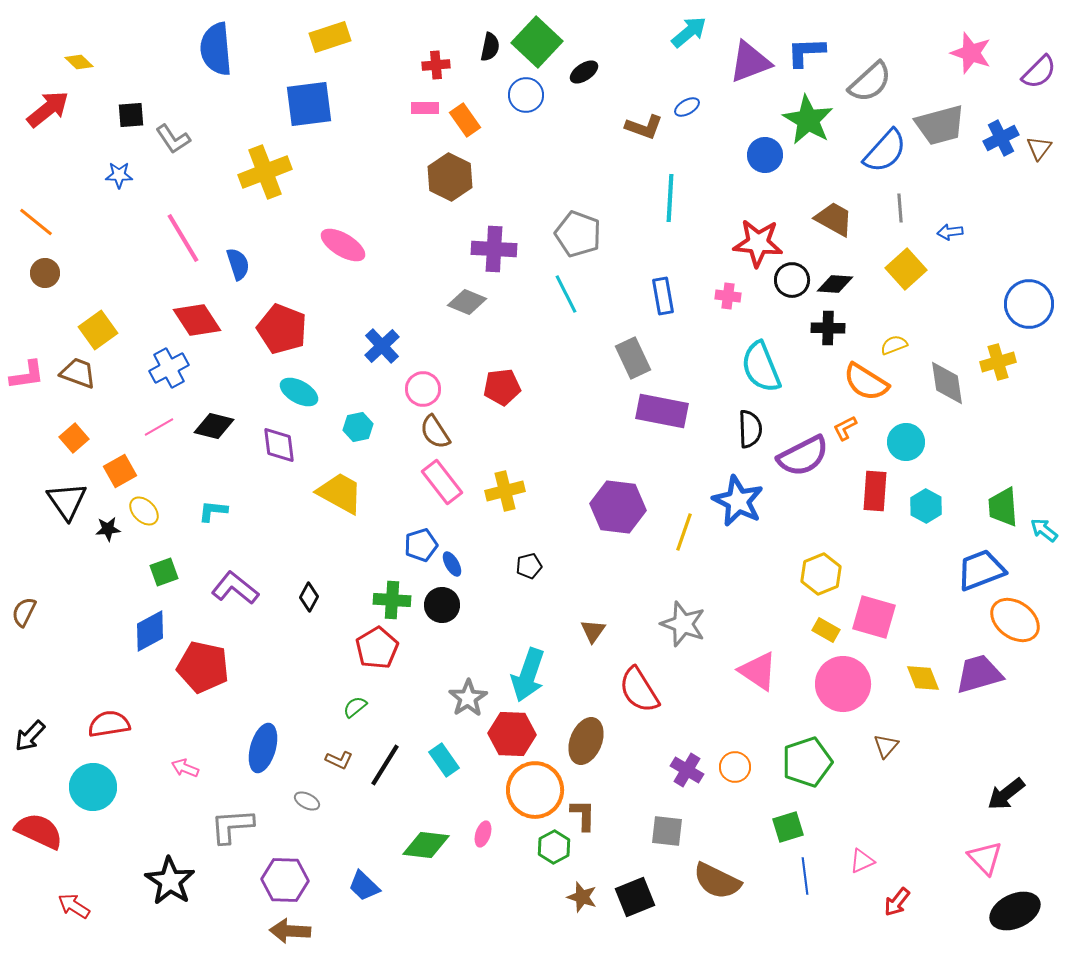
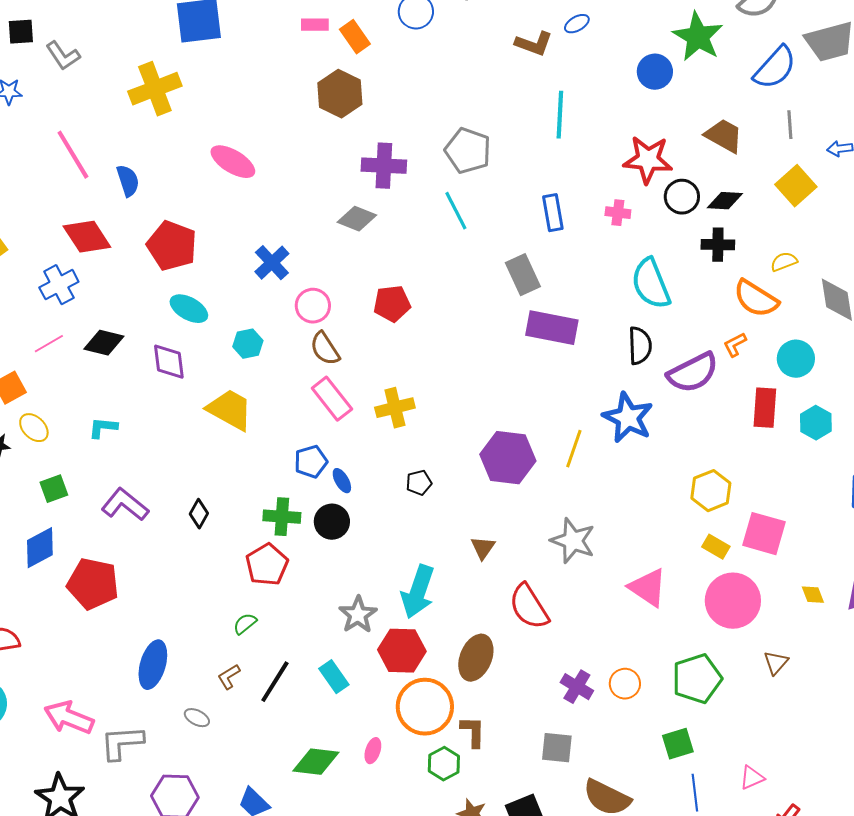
purple hexagon: (618, 507) -> (508, 458), moved
yellow diamond: (923, 678) -> (813, 595), size x0.7
brown L-shape: (339, 760) -> (229, 677), turned 124
pink arrow: (185, 768) -> (69, 718), moved, size x1.8

